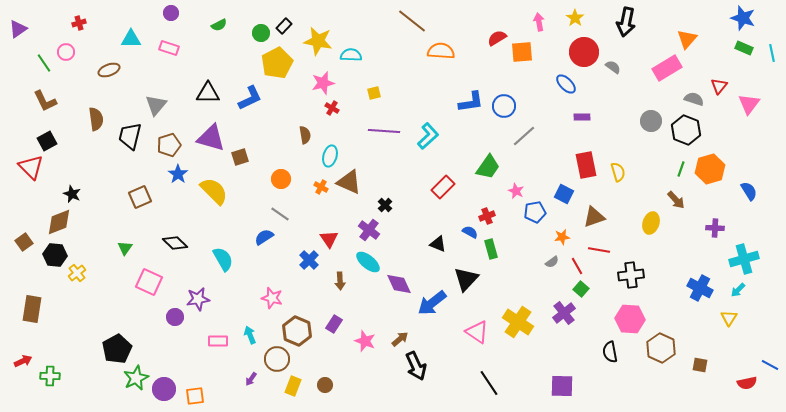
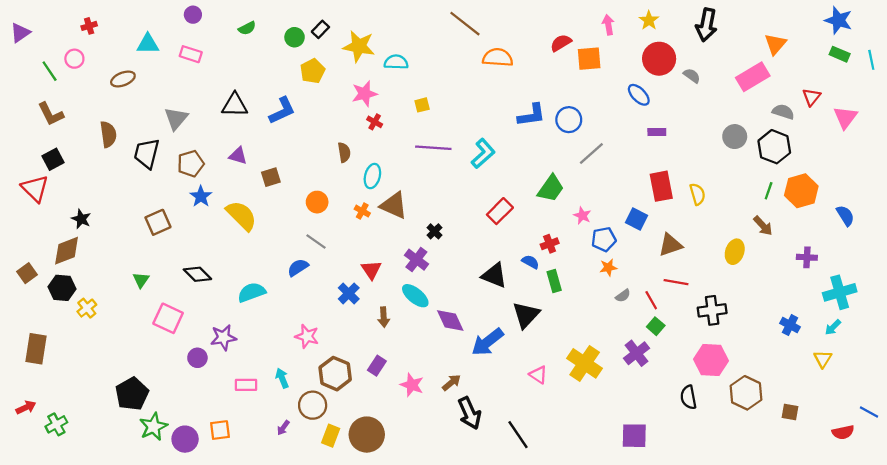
yellow pentagon: (277, 63) -> (313, 71), size x0.7
purple triangle: (211, 138) -> (238, 156), size x0.6
orange star: (562, 237) -> (608, 267), moved
black triangle: (438, 244) -> (494, 275), size x1.4
cyan semicircle: (223, 259) -> (252, 292), turned -80
blue cross: (700, 288) -> (790, 325), size x0.7
pink triangle: (477, 332) -> (538, 375), size x0.7
green cross: (50, 376) -> (56, 424), turned -30
black line: (489, 383) -> (518, 435), moved
brown circle: (325, 385) -> (367, 435), size x2.0
orange square: (195, 396) -> (220, 430), moved

